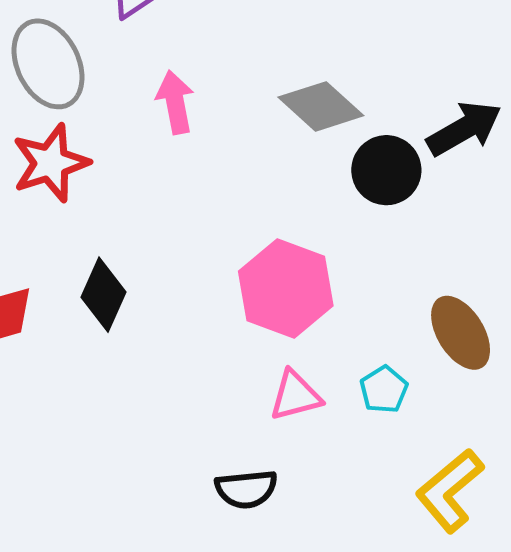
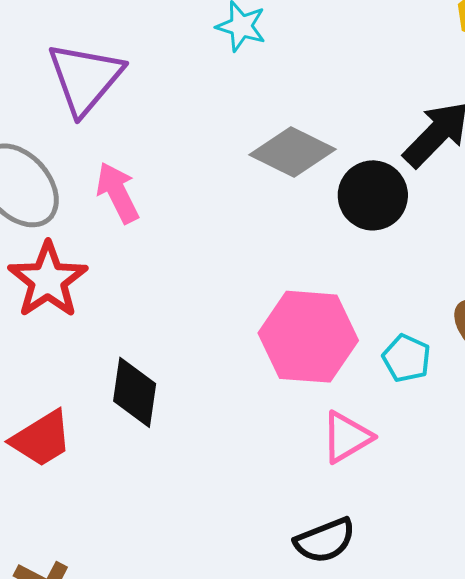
pink arrow: (175, 102) -> (118, 193), moved
cyan pentagon: (384, 390) -> (407, 358), moved

